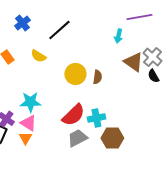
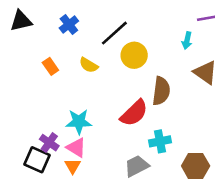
yellow circle: (75, 74) -> (134, 55), moved
brown semicircle: (97, 77) -> (161, 91), size x1.6
red semicircle: (73, 115) -> (134, 113), moved
brown hexagon: (112, 138) -> (196, 166), moved

